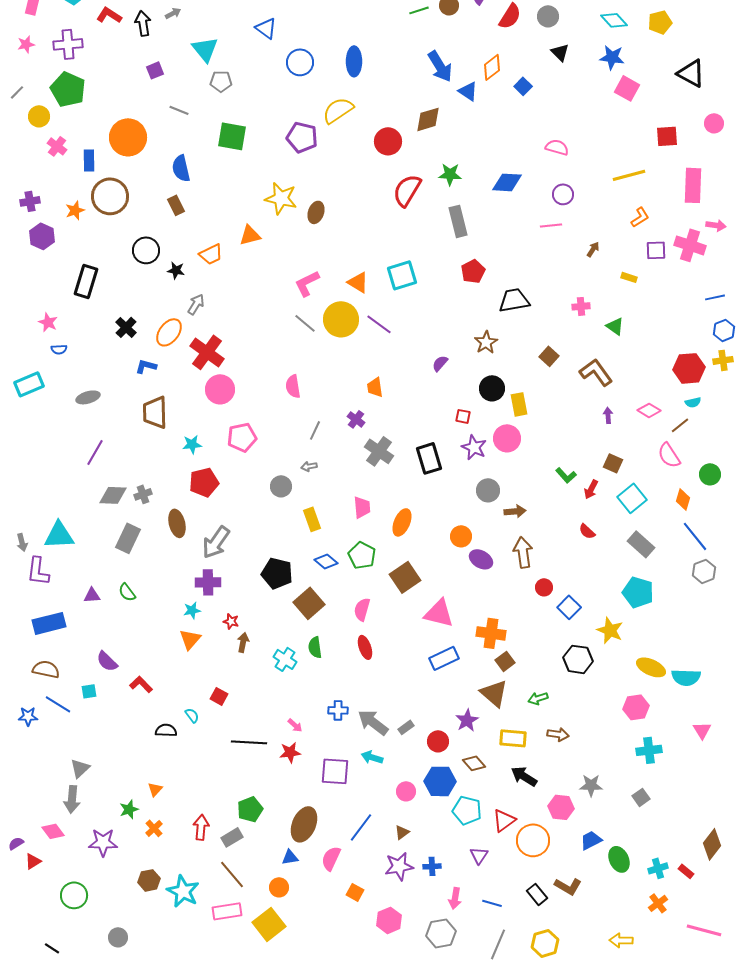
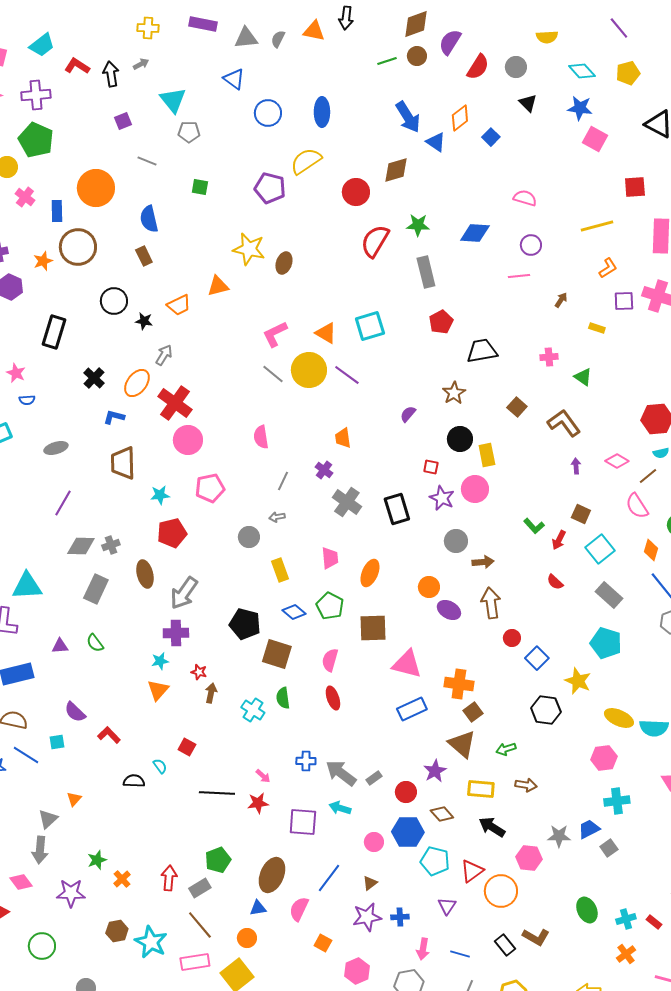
green square: (232, 136) -> (200, 187), size x0.6
brown square: (405, 577) -> (373, 628), turned 32
brown square: (309, 603) -> (277, 654), turned -32
orange triangle: (155, 789) -> (74, 799), moved
blue trapezoid: (591, 840) -> (589, 829), moved

